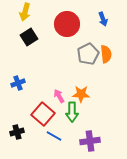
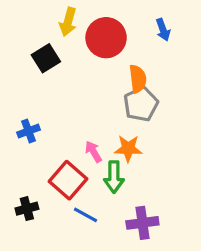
yellow arrow: (25, 12) -> (68, 22), moved
gray pentagon: (88, 54) -> (141, 104), moved
orange semicircle: (106, 54) -> (138, 79), moved

